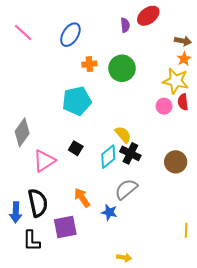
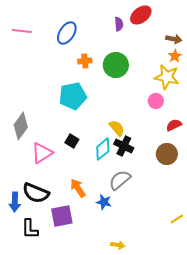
pink line: (23, 33) -> (22, 31), turned -36
red semicircle: (183, 102) -> (174, 125), moved, turned 70
black semicircle: (38, 203) -> (36, 193), turned 124
yellow line: (186, 230) -> (177, 219), turned 56

